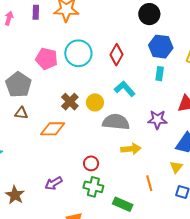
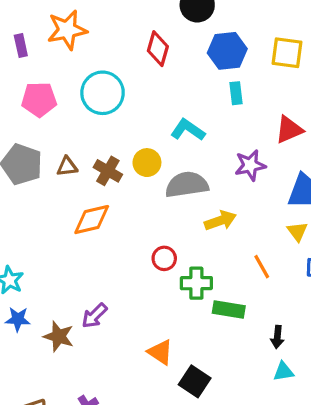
red diamond: (117, 55) -> (158, 49), moved
pink pentagon: (47, 59) -> (39, 99), moved
brown triangle: (21, 113) -> (67, 167), moved
purple arrow: (54, 183) -> (94, 316), moved
green cross: (93, 187) -> (196, 283), moved

